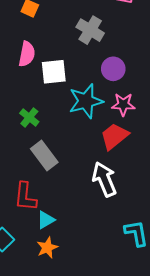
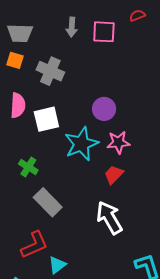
gray cross: (90, 30) -> (50, 71), moved
red trapezoid: (114, 136) -> (114, 175), size x0.7
red L-shape: (25, 197) -> (34, 245), turned -112

